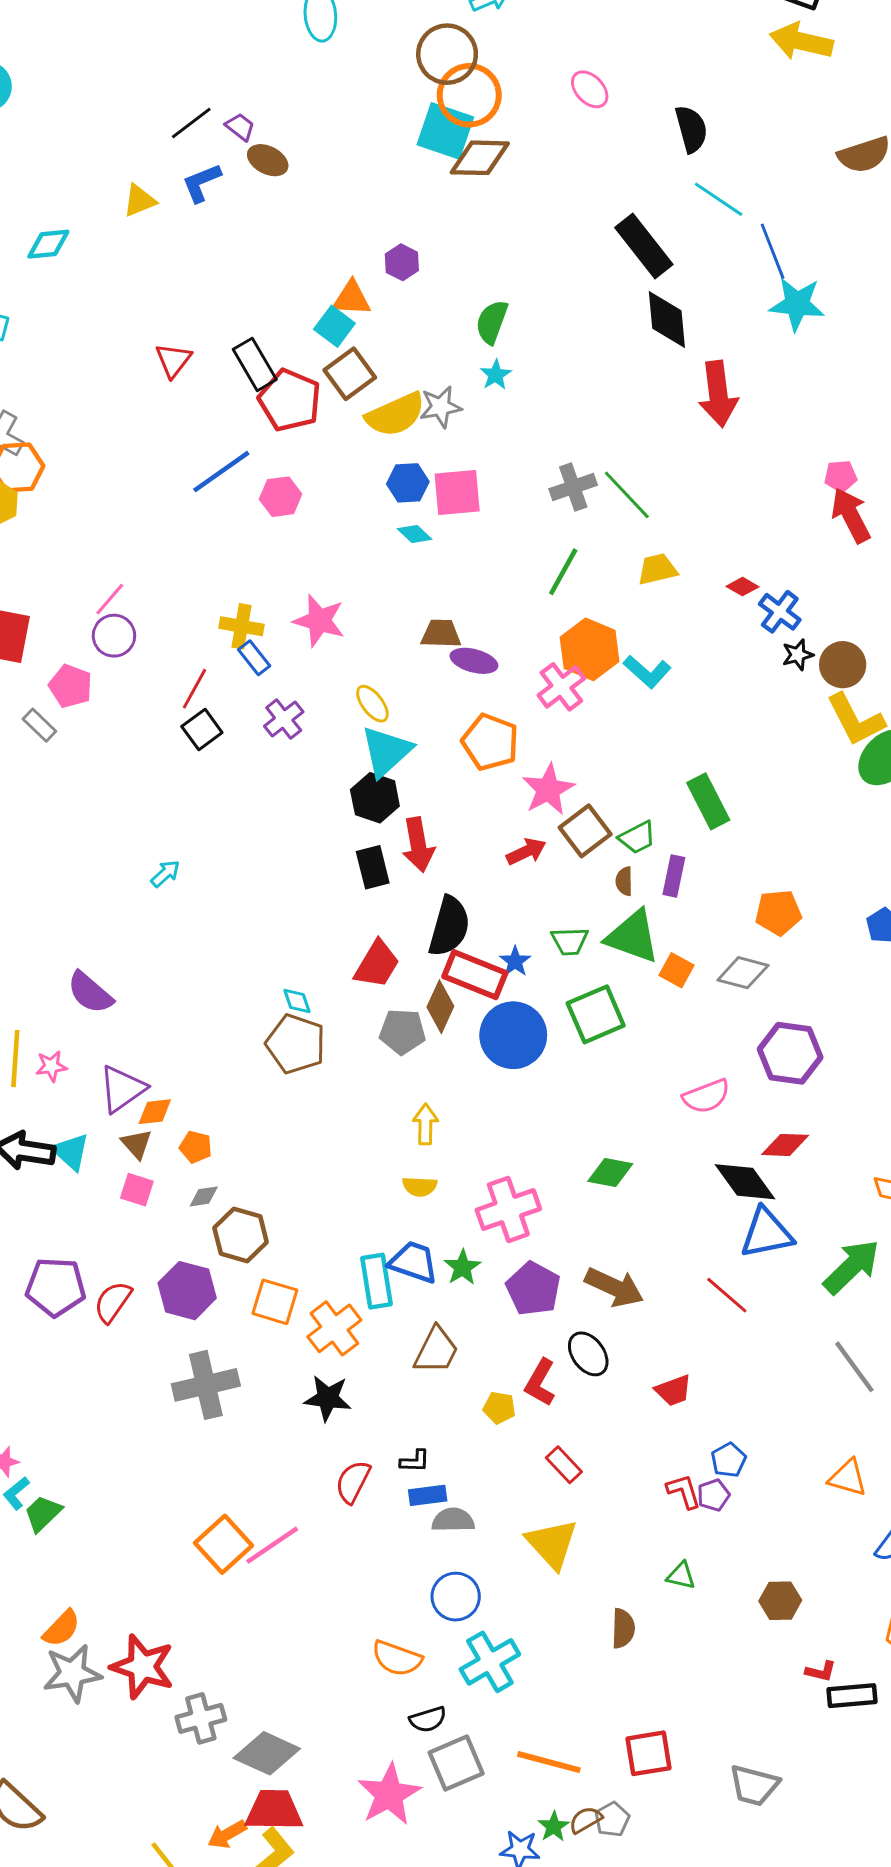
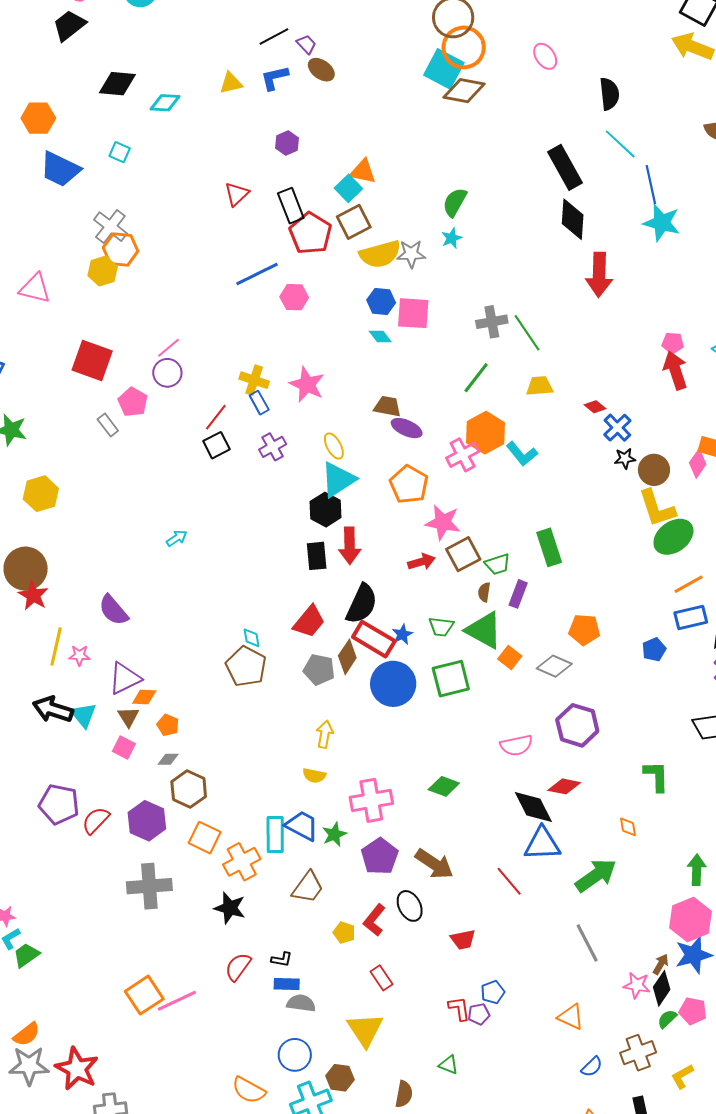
purple hexagon: (402, 262) -> (287, 143), moved
pink star: (548, 789) -> (443, 522), turned 30
brown hexagon: (780, 1601) -> (340, 1078), moved

